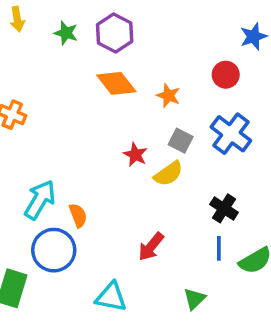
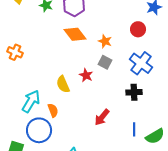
gray square: (181, 141) -> (105, 62), moved
yellow semicircle: (168, 174) -> (63, 84), moved, turned 102
black cross: (224, 208) -> (134, 92), moved, turned -35
red arrow: (151, 247) -> (102, 117), moved

